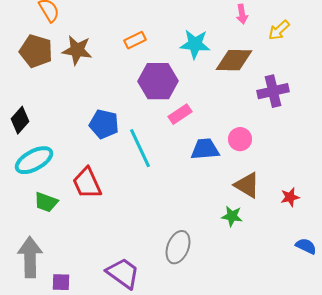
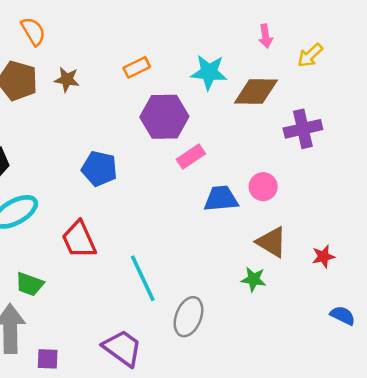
brown star: (77, 50) -> (67, 79), size x0.7
cyan line: (140, 148) -> (143, 278), moved
green trapezoid: (46, 202) -> (30, 284), moved

